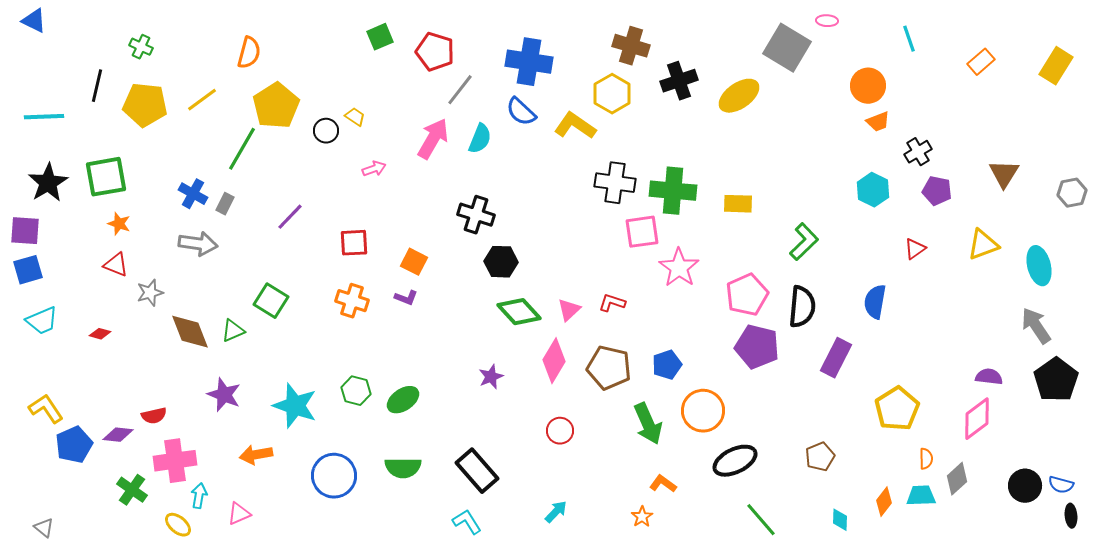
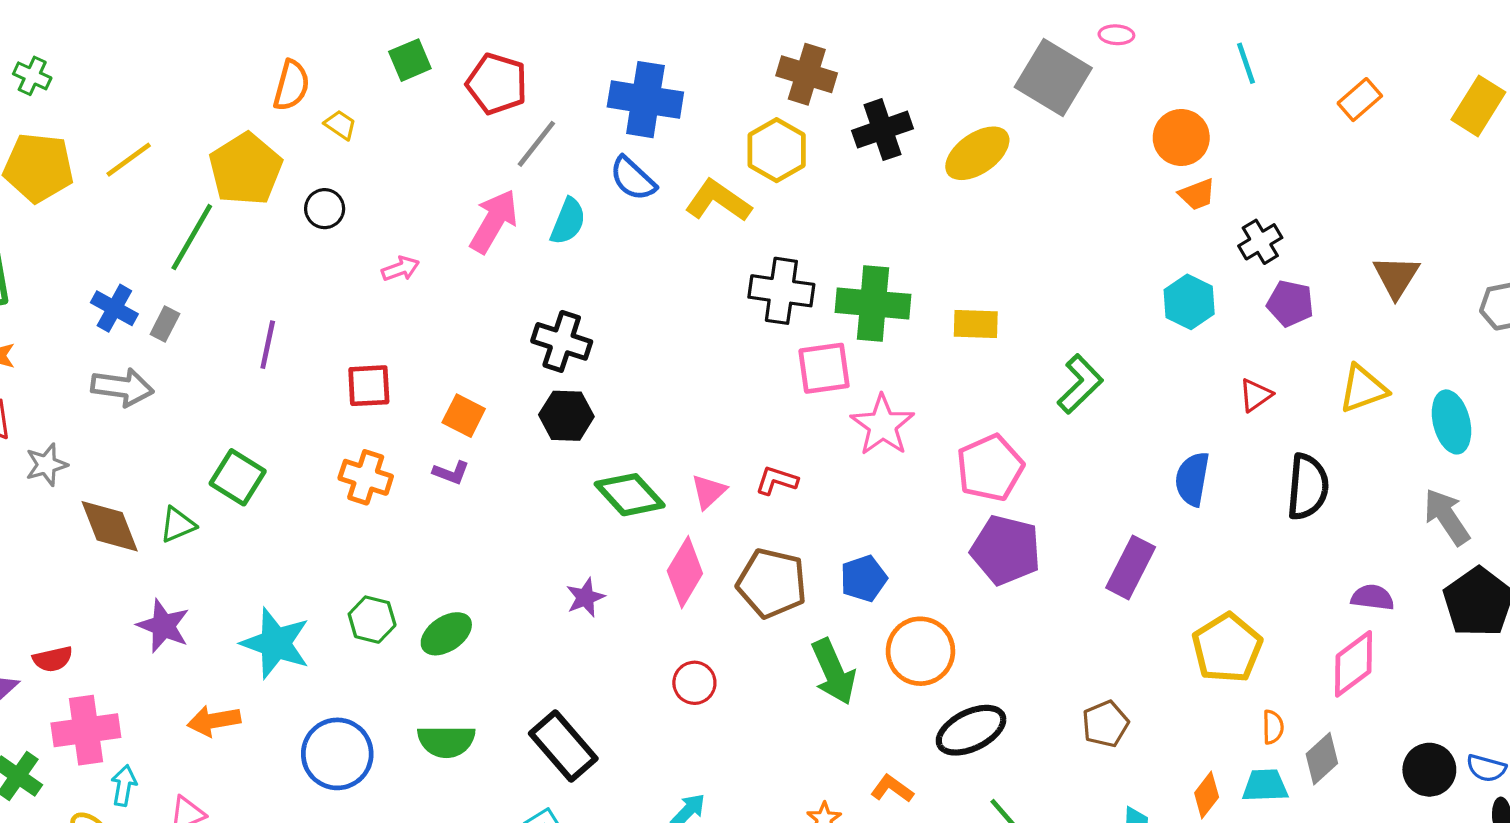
orange semicircle: (249, 53) -> (291, 85), moved
yellow trapezoid: (355, 117) -> (340, 125), moved
purple line: (290, 217) -> (268, 345), turned -32
black hexagon: (501, 262) -> (566, 416), moved
black semicircle: (802, 307) -> (1308, 487), moved
orange L-shape: (663, 484) -> (892, 789), moved

